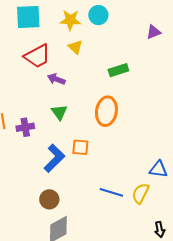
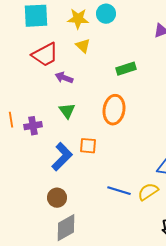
yellow semicircle: (140, 193) -> (148, 192), turned 30

